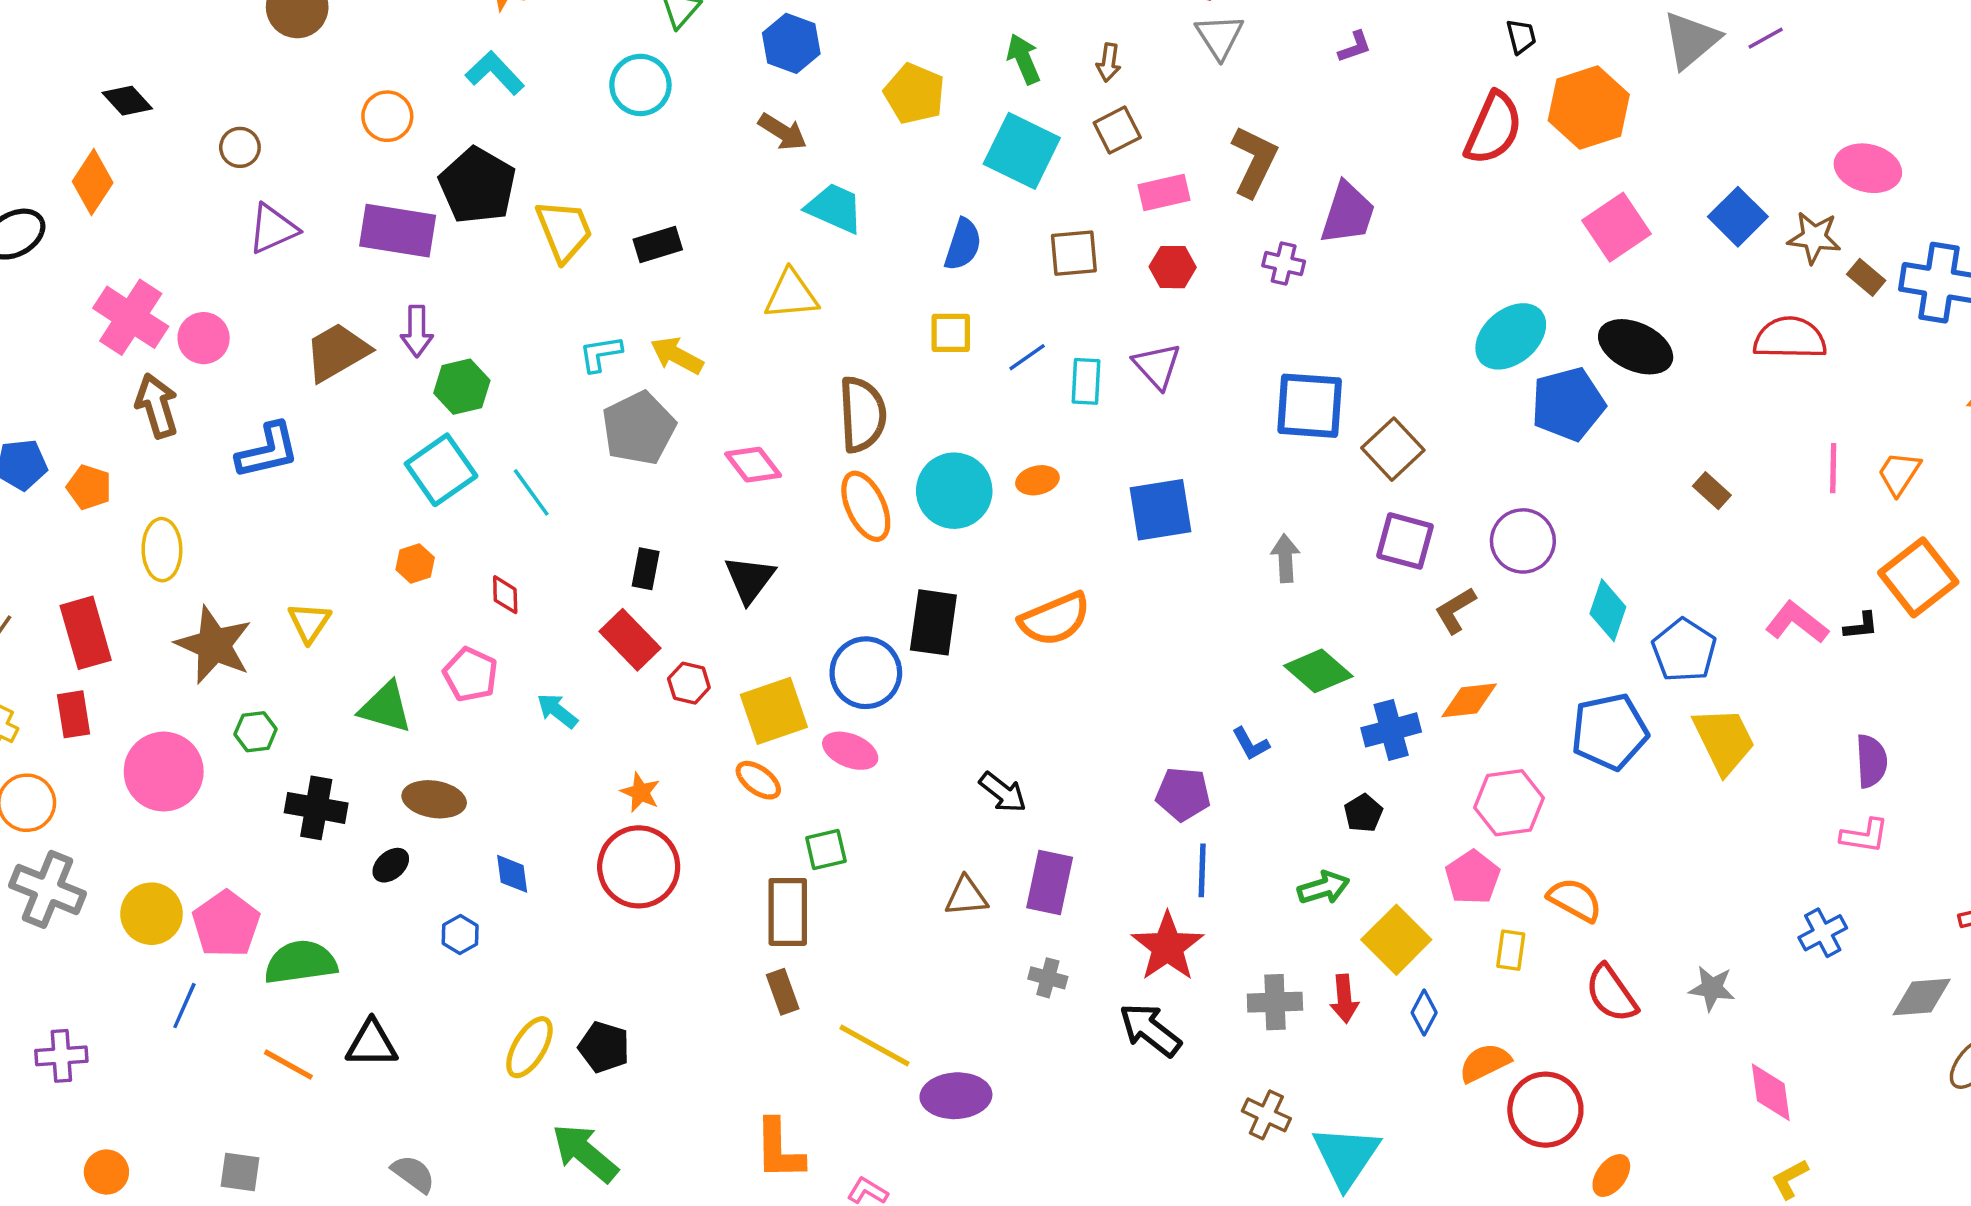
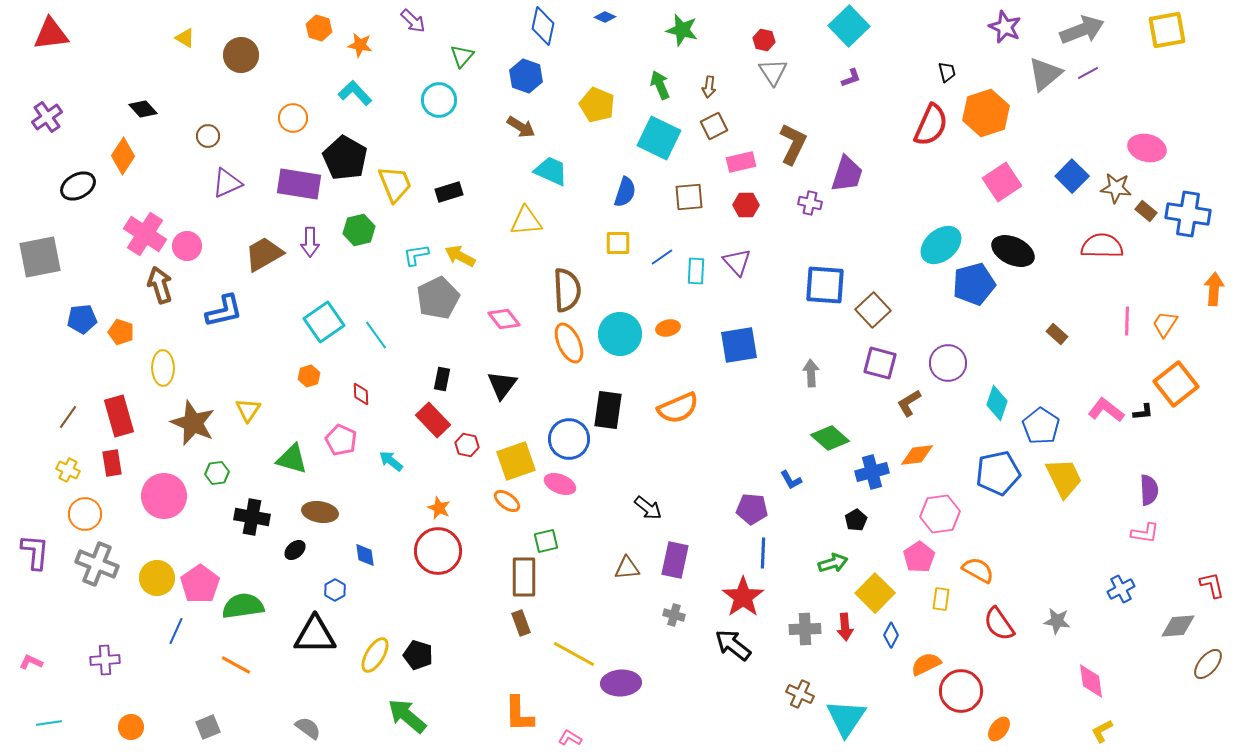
green hexagon: (462, 387) -> (359, 230), moved
black triangle: (372, 1044) -> (315, 635), moved, size x1.4
gray square: (240, 1172) -> (208, 727), turned -30

